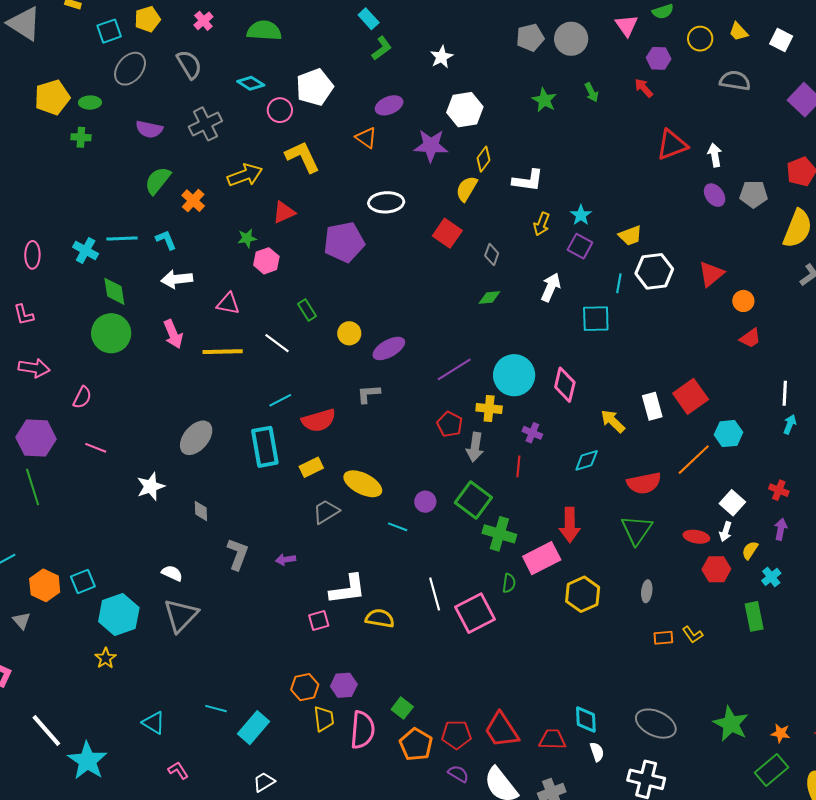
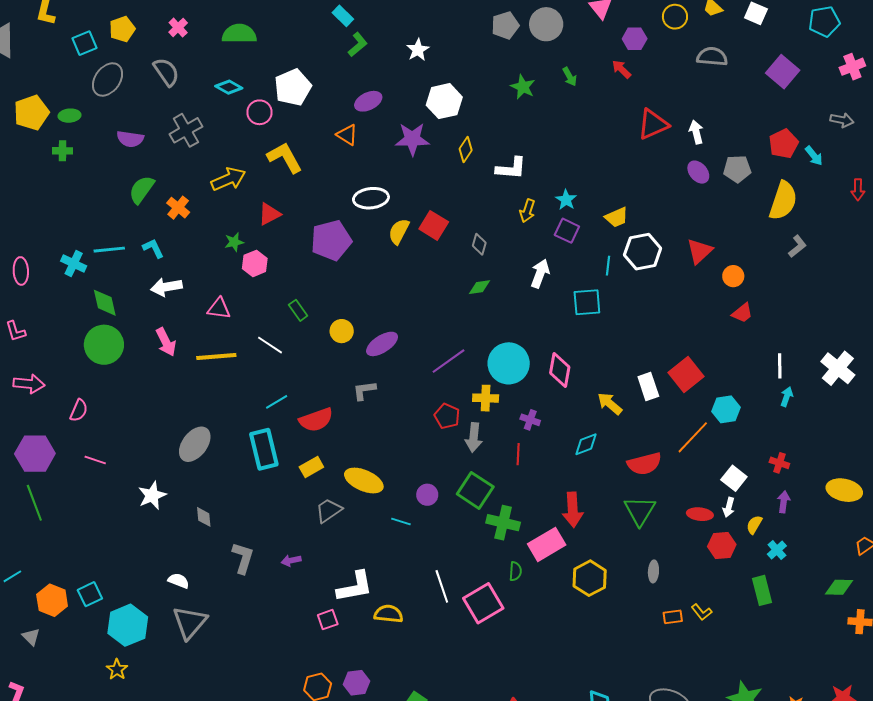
yellow semicircle: (467, 189) -> (399, 231), moved

